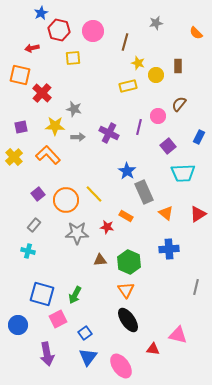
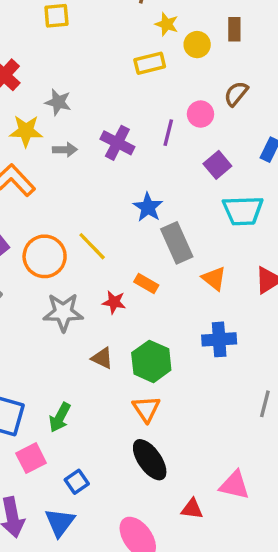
brown triangle: (100, 260) -> (102, 358), turned 32
blue triangle: (88, 357) -> (60, 522), moved

